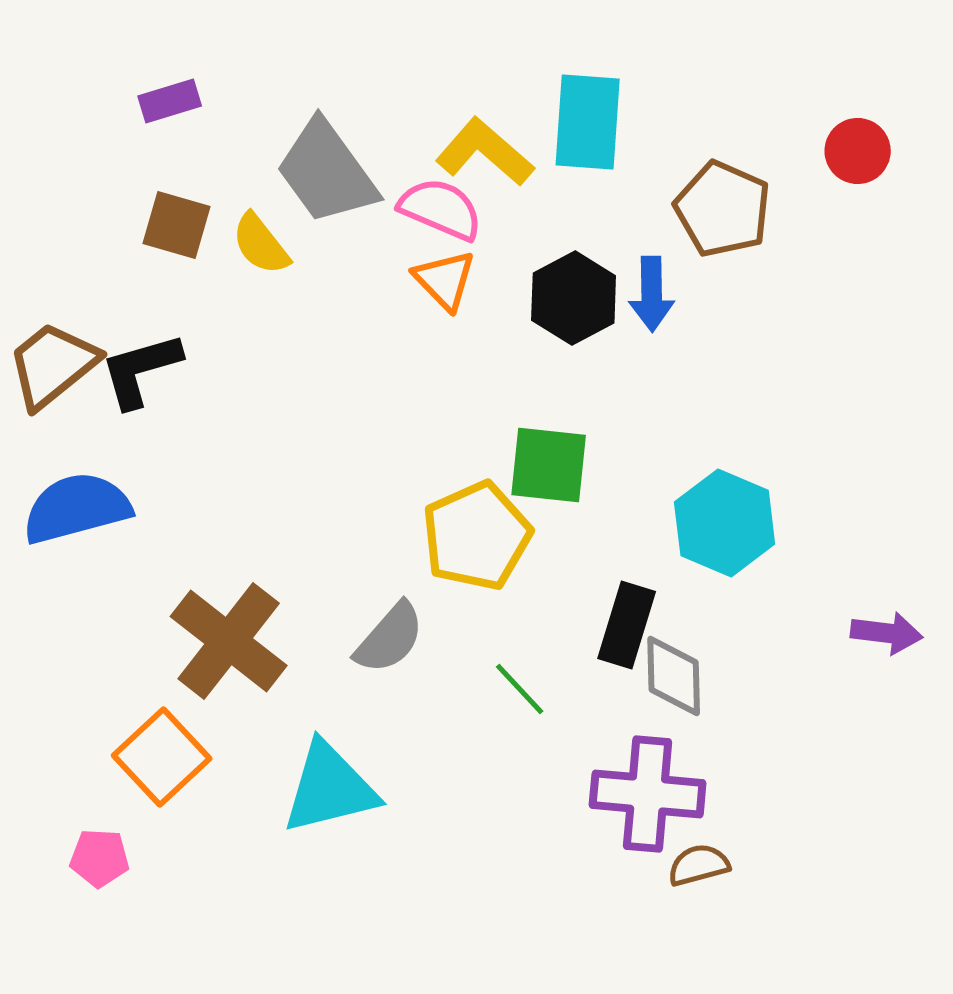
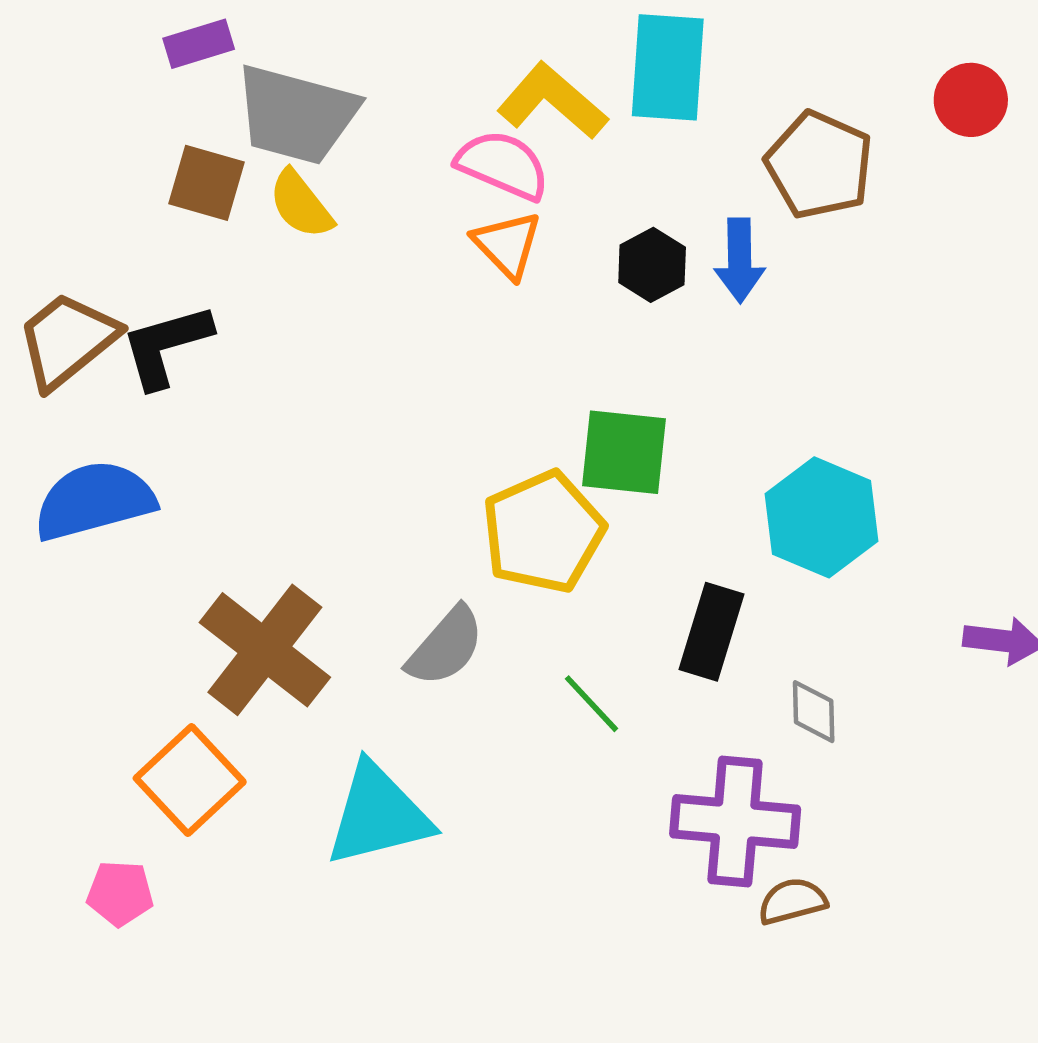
gray trapezoid: (327, 172) -> (296, 114), moved, turned -39
black hexagon: (574, 298) -> (652, 265), size x0.7
gray diamond: (674, 676) -> (814, 712), moved, size x0.7

